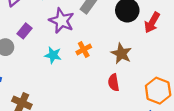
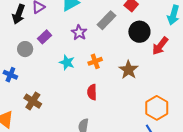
purple star: (62, 21) -> (79, 32), size x0.7
red semicircle: (114, 82) -> (92, 92), moved

